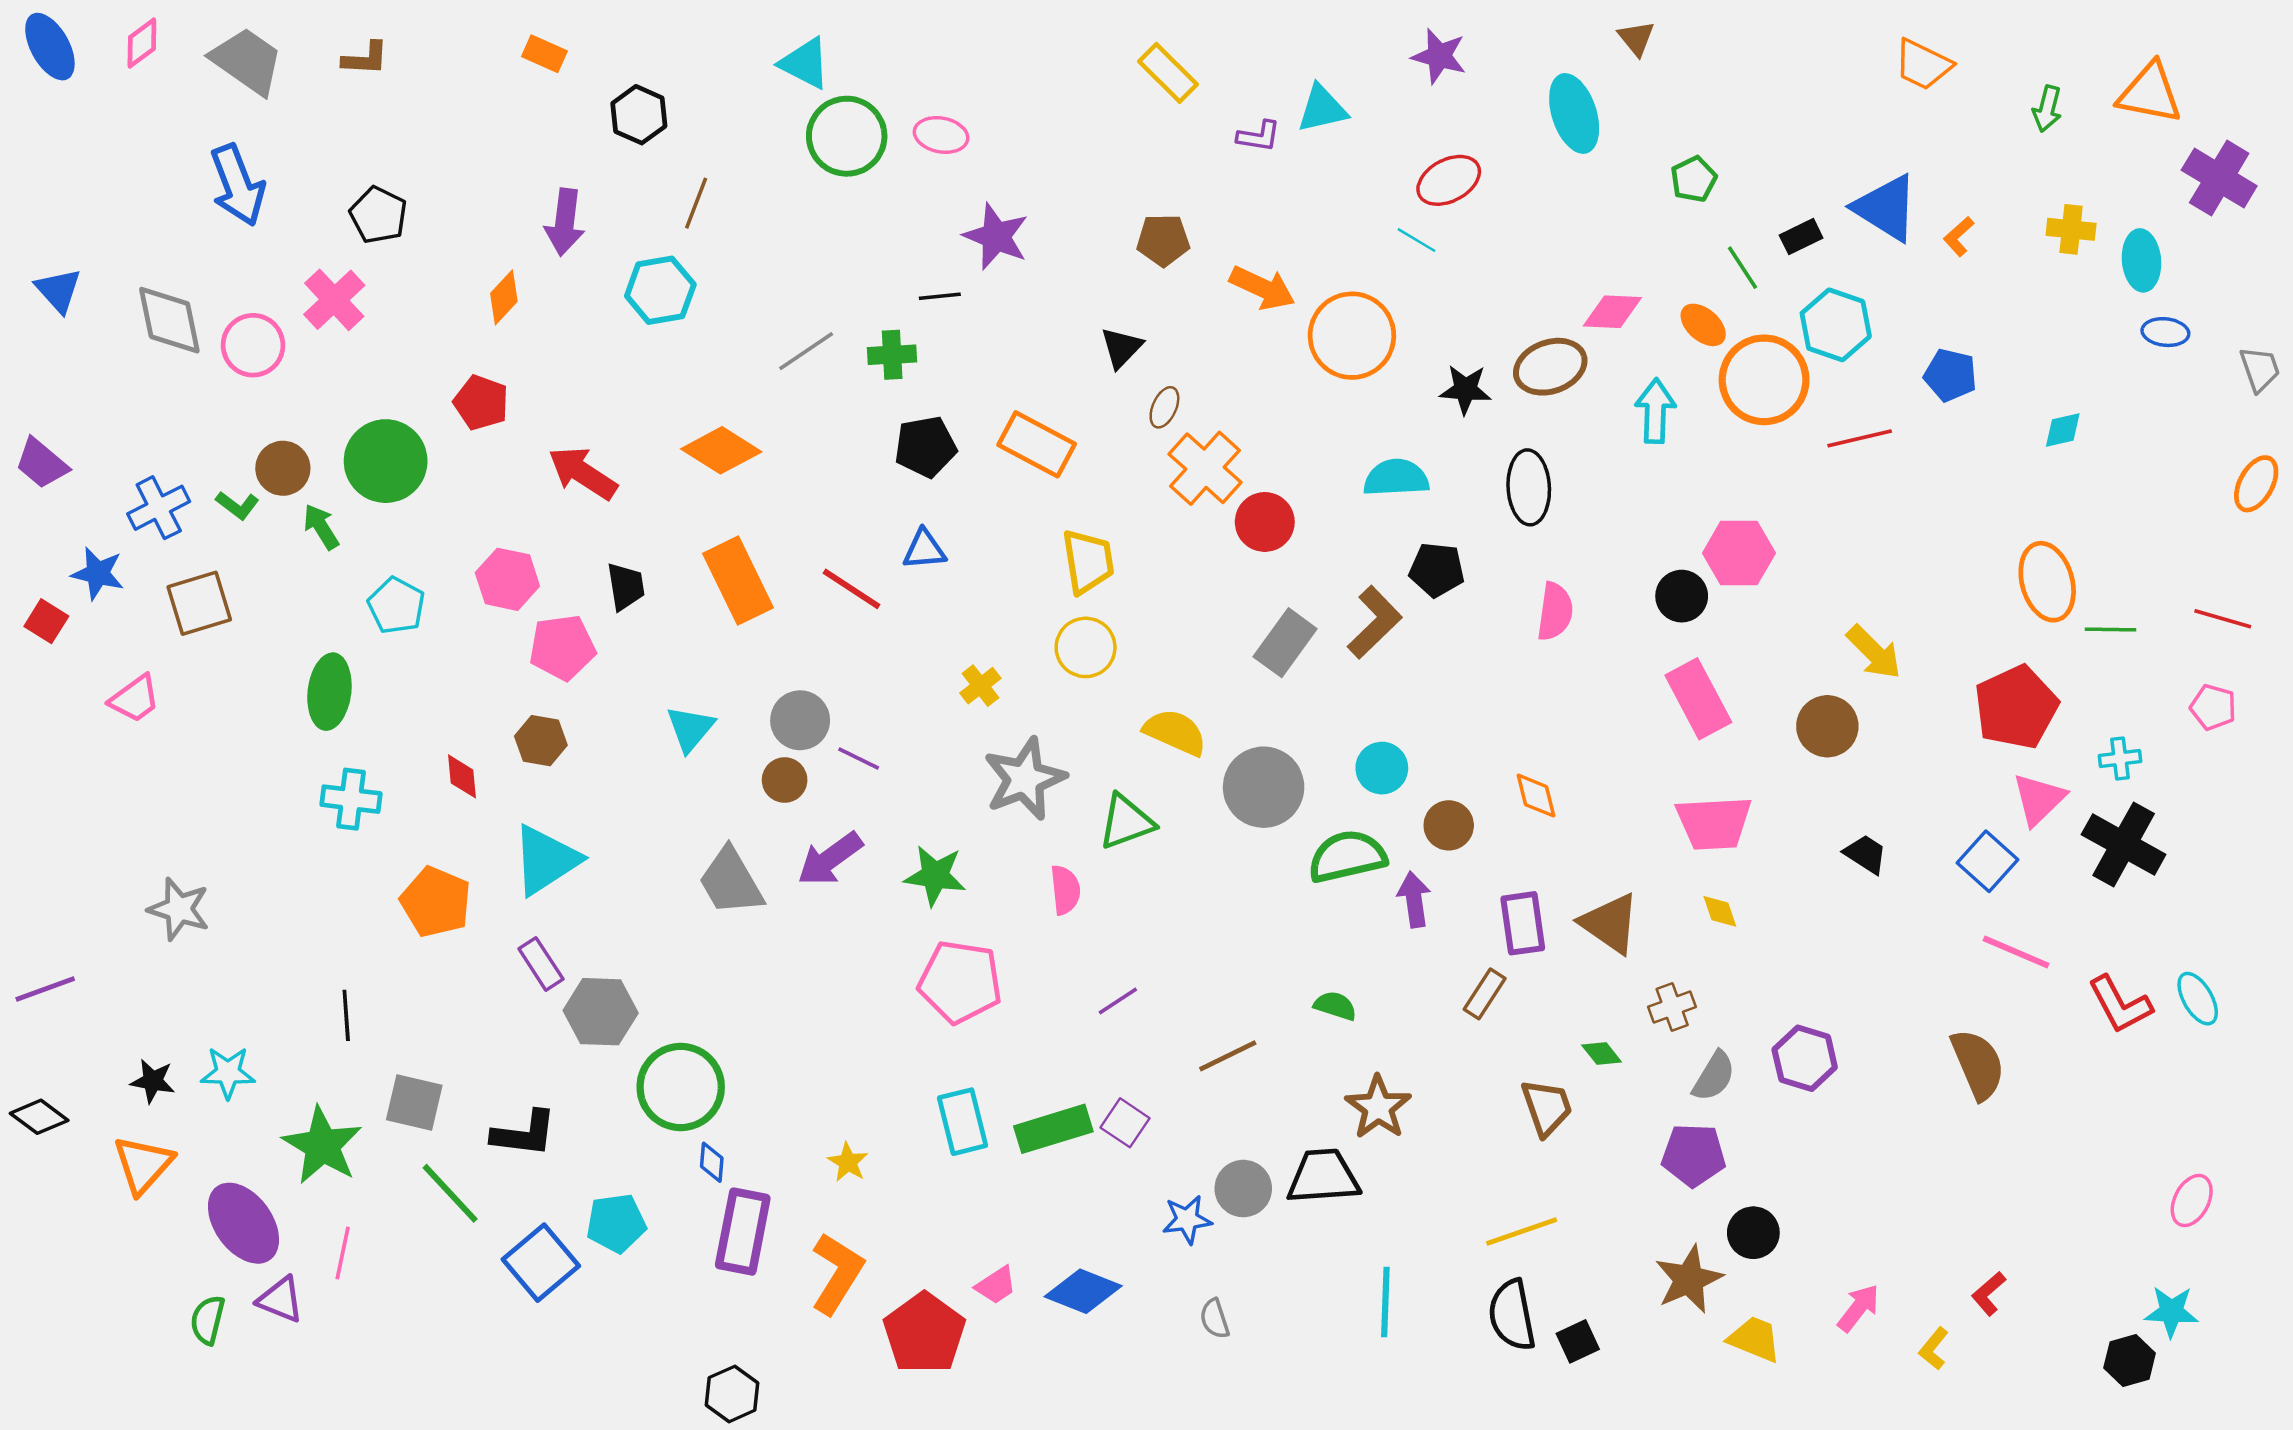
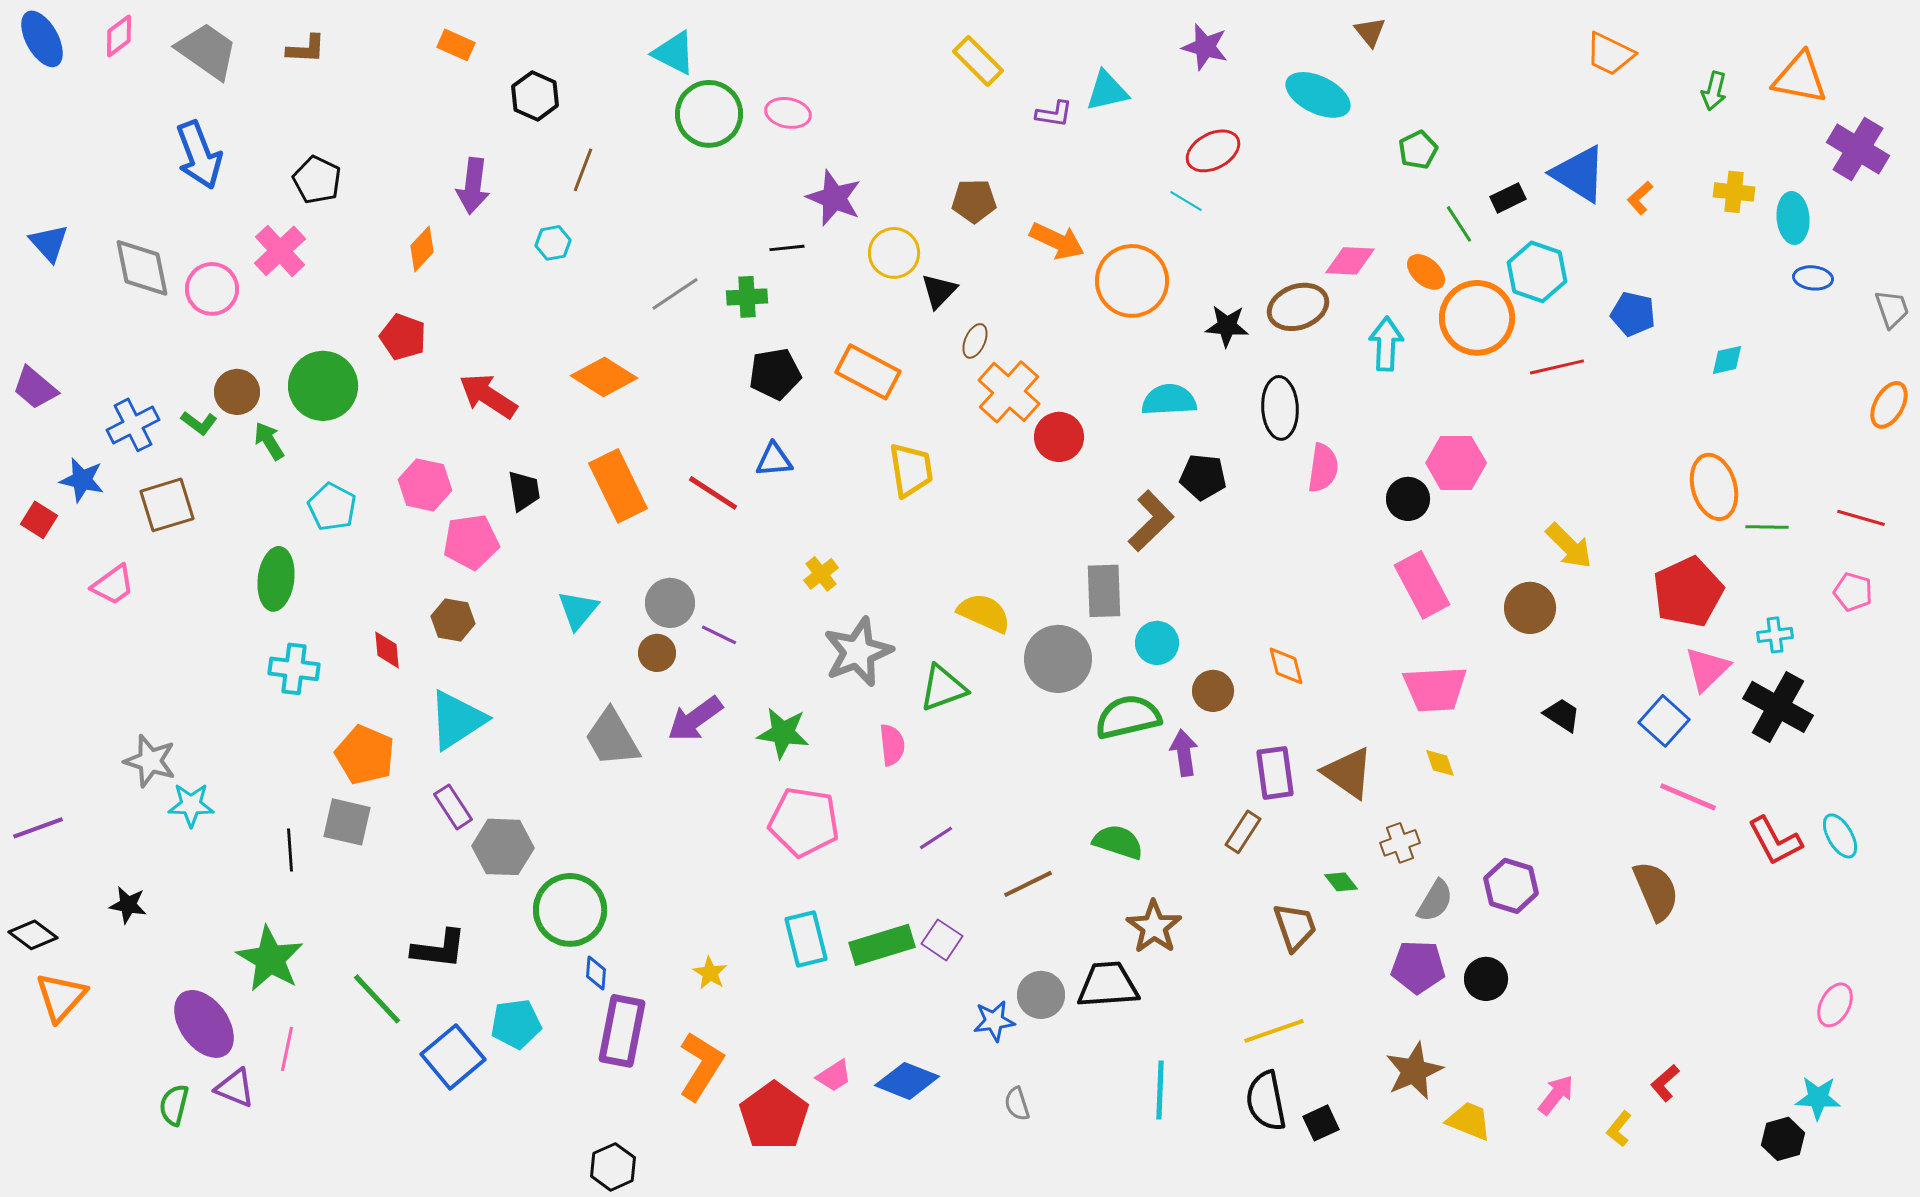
cyan ellipse: (1574, 113) -> (1318, 95), turned -46
cyan hexagon: (660, 290) -> (553, 243), size x0.6
pink semicircle: (1555, 612) -> (1323, 468), moved
gray rectangle: (1285, 643) -> (1104, 591), moved, turned -38
yellow circle: (1086, 647) -> (894, 253), moved
green semicircle: (1335, 1006) -> (1118, 842), size x1.4
cyan star: (228, 1073) -> (191, 805), moved
gray square: (414, 1103) -> (347, 822), moved
orange triangle: (143, 1165) -> (61, 997), moved
black circle: (1753, 1233) -> (1486, 979), moved

